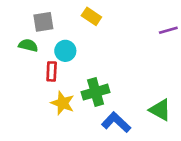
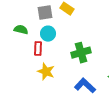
gray square: (43, 22) -> (45, 13), moved
green cross: (96, 92) -> (81, 53), moved

